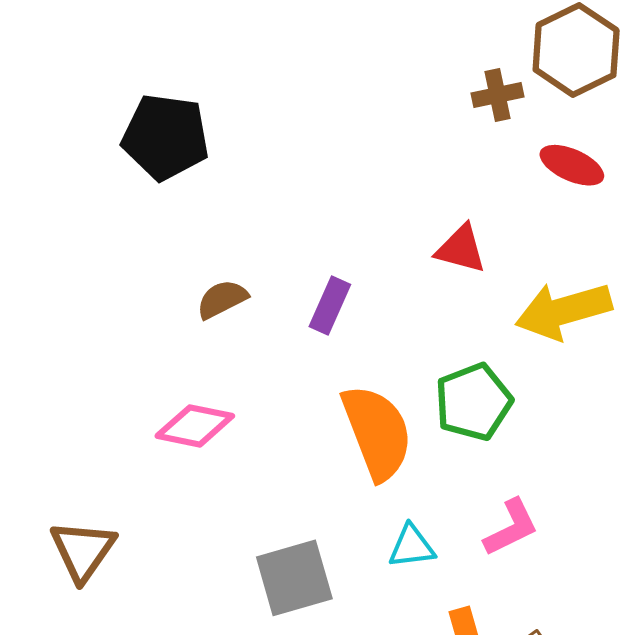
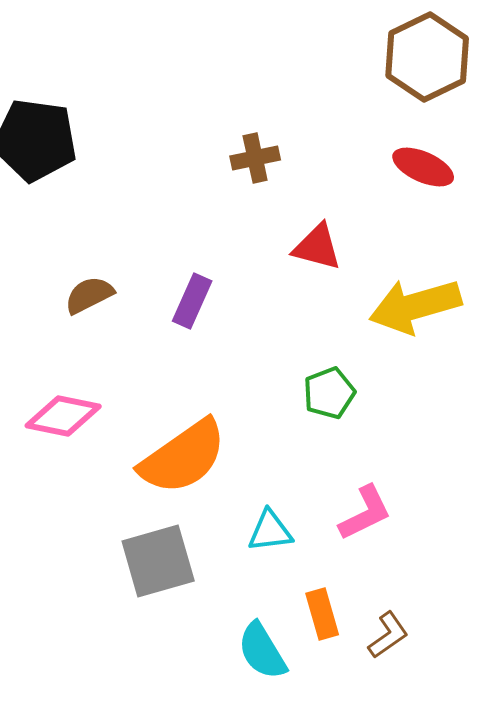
brown cross: (498, 95) -> (255, 158), moved
green pentagon: (473, 402) -> (329, 393), size x0.7
orange semicircle: (377, 432) -> (183, 457), moved, turned 76

